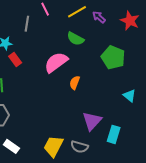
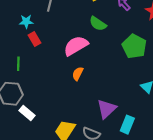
orange semicircle: (75, 83) -> (78, 74), moved
white rectangle: (11, 146) -> (27, 113), moved

